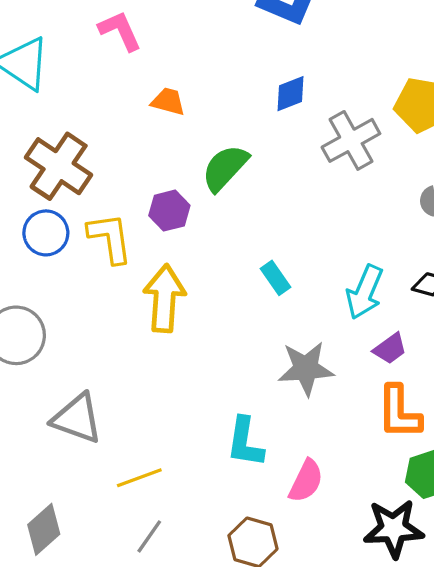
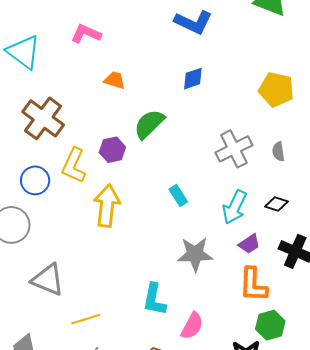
pink L-shape: (120, 31) -> (86, 34), turned -44
gray cross: (351, 140) -> (234, 149), moved
blue circle: (46, 233) -> (35, 180), moved
yellow L-shape: (110, 238) -> (74, 166), turned -150

